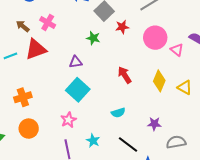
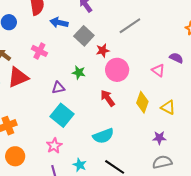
pink cross: (48, 23) -> (39, 51), moved
green star: (93, 38) -> (79, 72), moved
pink circle: (155, 38) -> (117, 70), moved
cyan semicircle: (118, 113) -> (103, 136), size x1.5
purple star: (154, 124) -> (159, 138), moved

